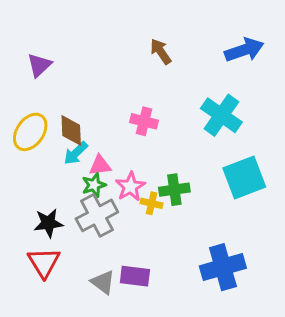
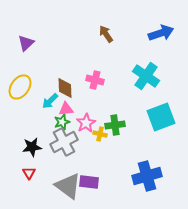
brown diamond: (71, 130) -> (65, 88), moved
red triangle: (44, 262) -> (29, 173), size x0.6
gray triangle: (103, 282) -> (68, 186), size x1.6

